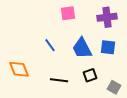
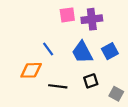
purple cross: (107, 17) -> (92, 19), moved
blue square: (108, 47) -> (110, 51), turned -35
orange diamond: (19, 69) -> (31, 70), moved, turned -70

